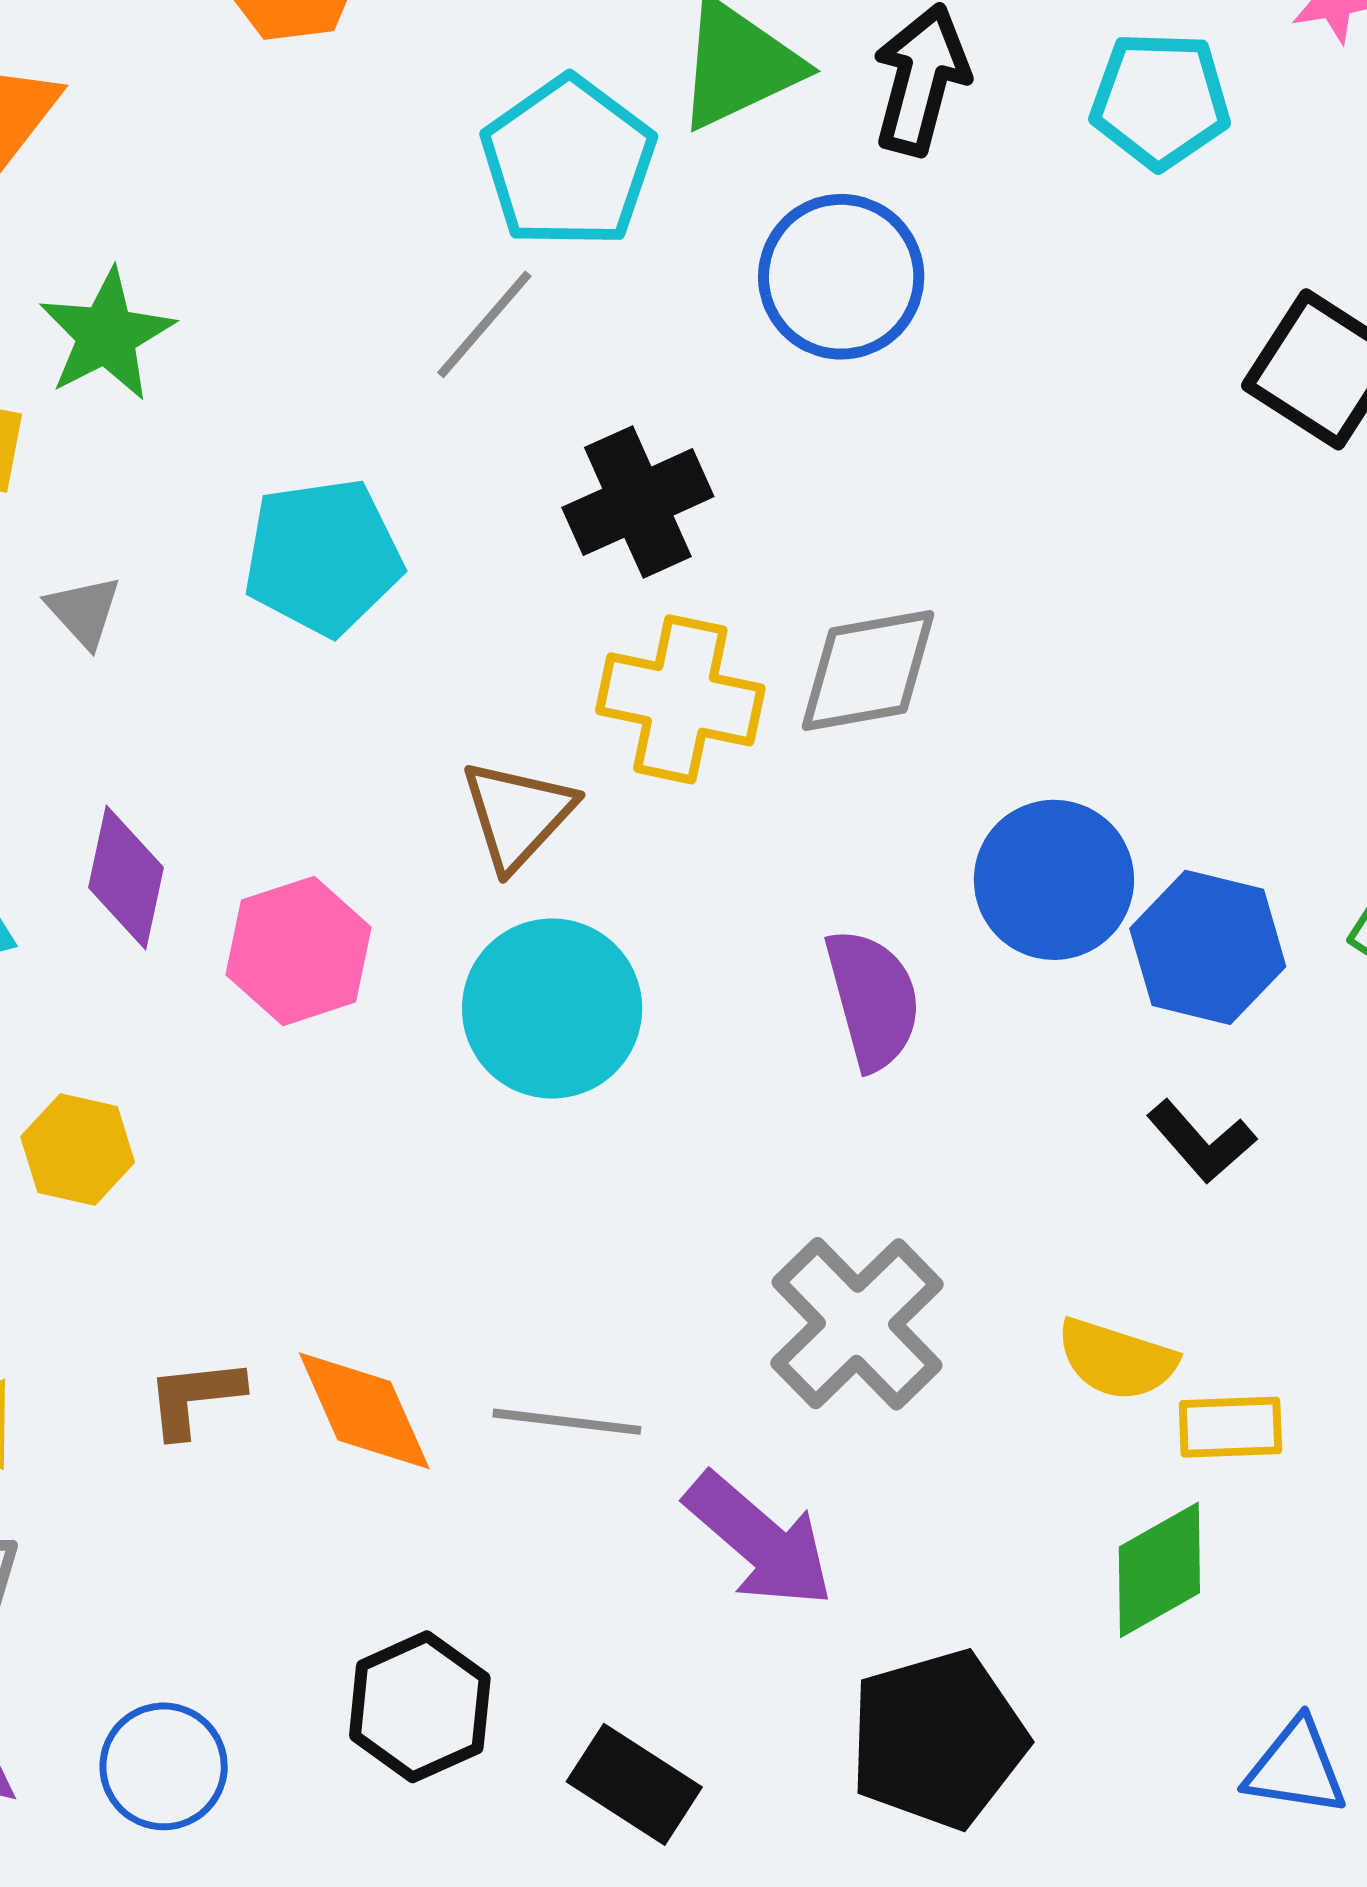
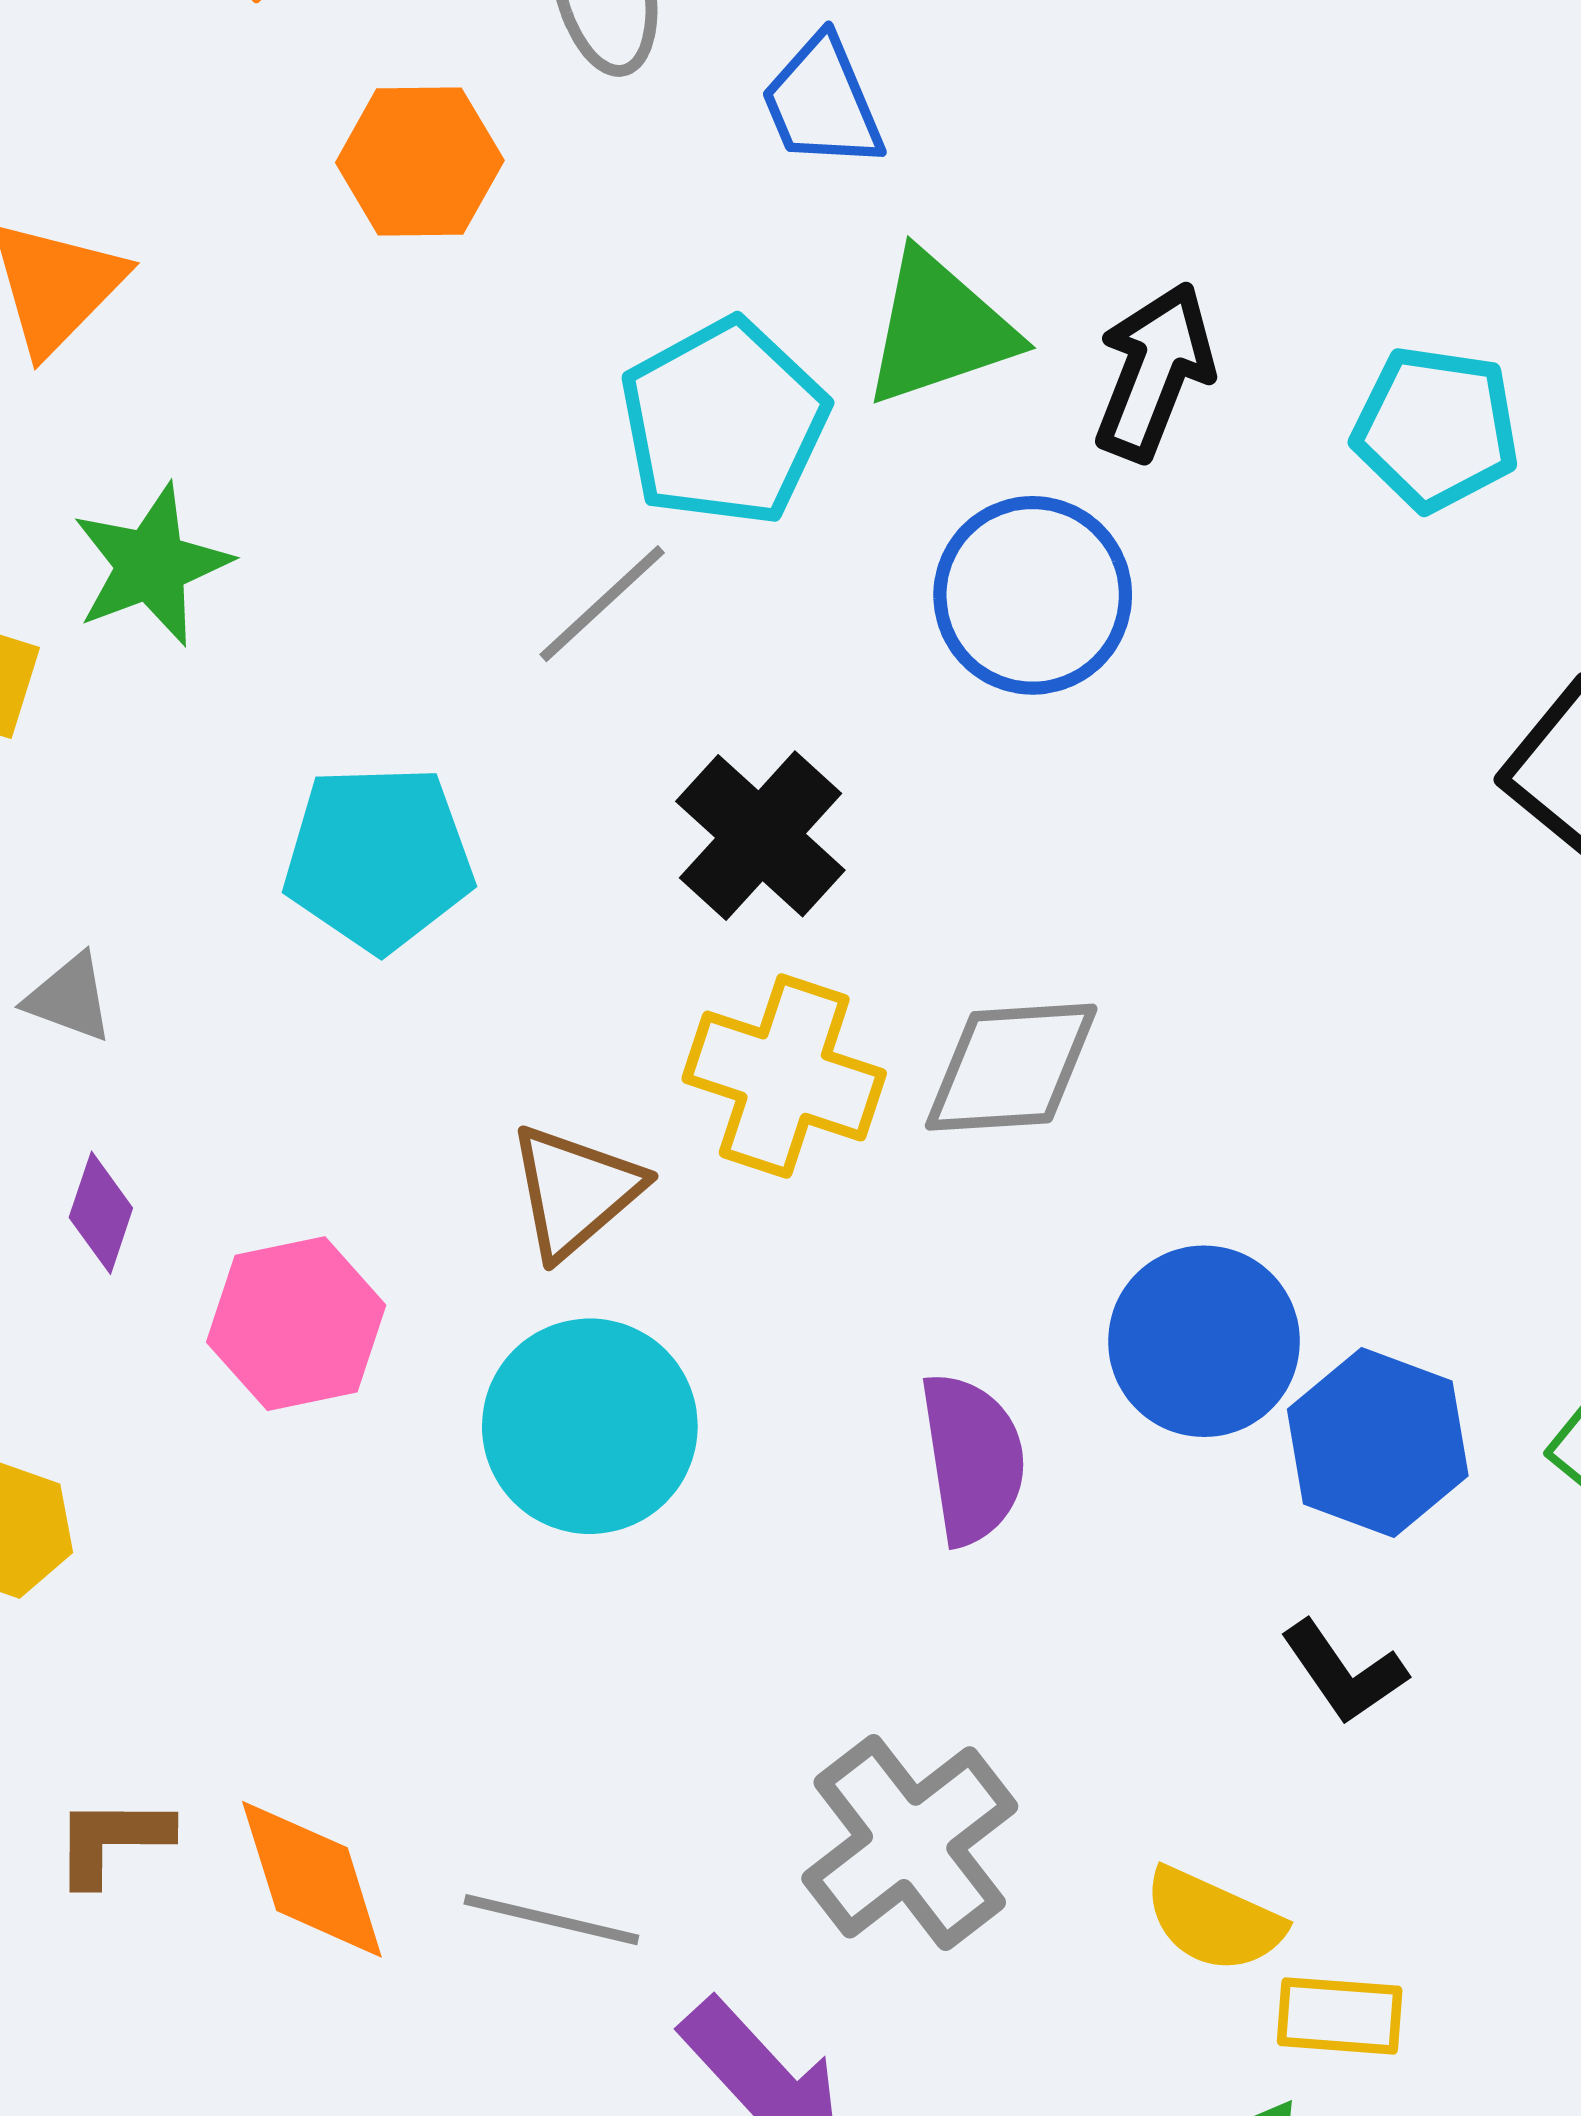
black cross: (638, 502) -> (760, 836), turned -30
gray triangle: (84, 611) -> (69, 998), moved, turned -34
purple diamond: (126, 878) -> (101, 1213), size x0.7

